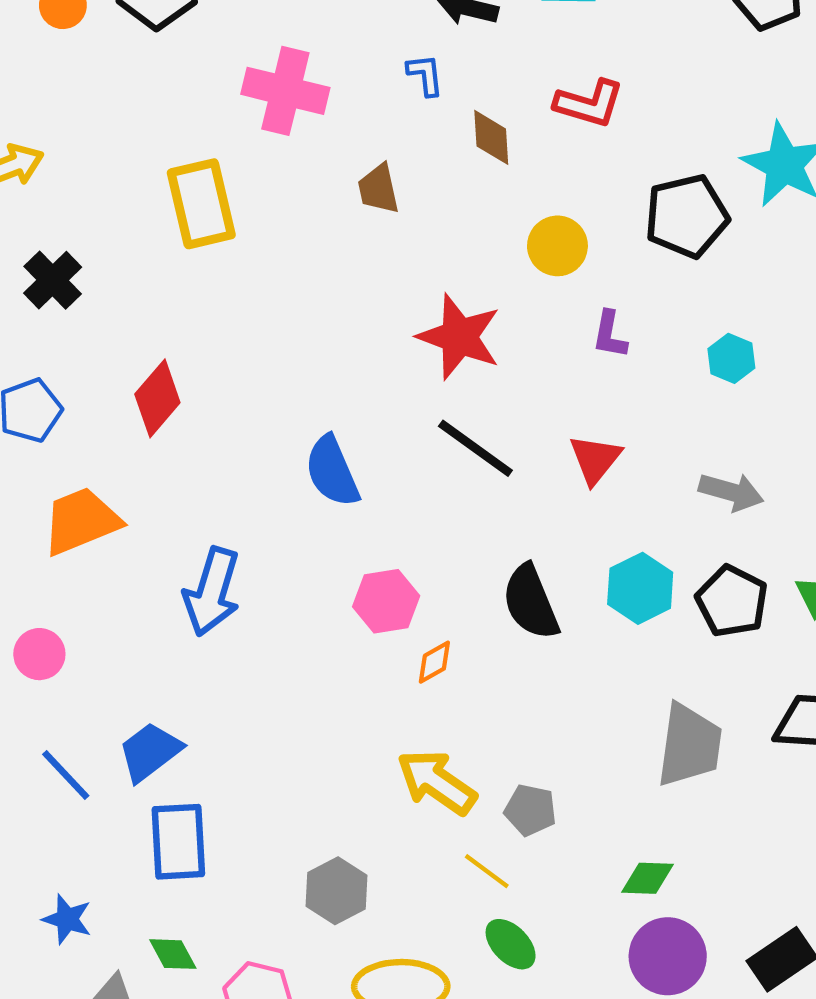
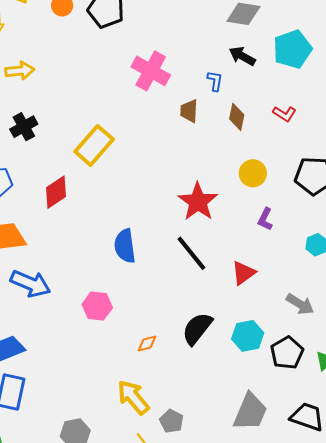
red L-shape: (589, 103) -> (284, 114), size x0.7
brown trapezoid: (378, 189) -> (189, 111), moved
yellow rectangle: (201, 204) -> (94, 145), moved, turned 39
blue arrow: (212, 592) -> (30, 284), moved, turned -99
pink hexagon: (386, 601) -> (97, 306), moved
black semicircle: (531, 602) -> (197, 329), turned 45

